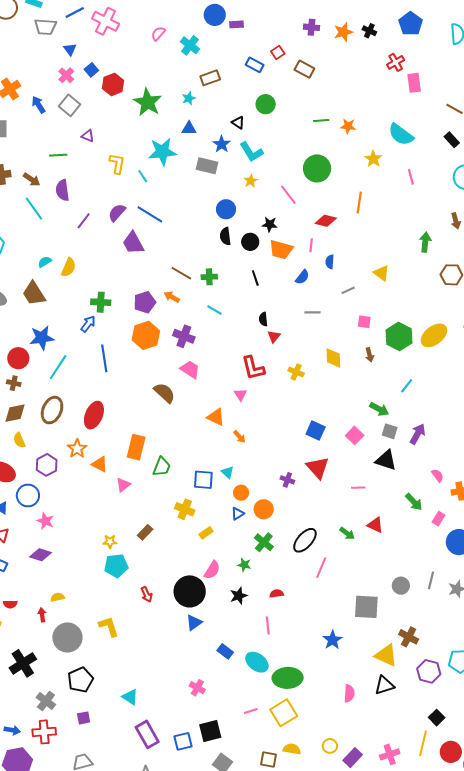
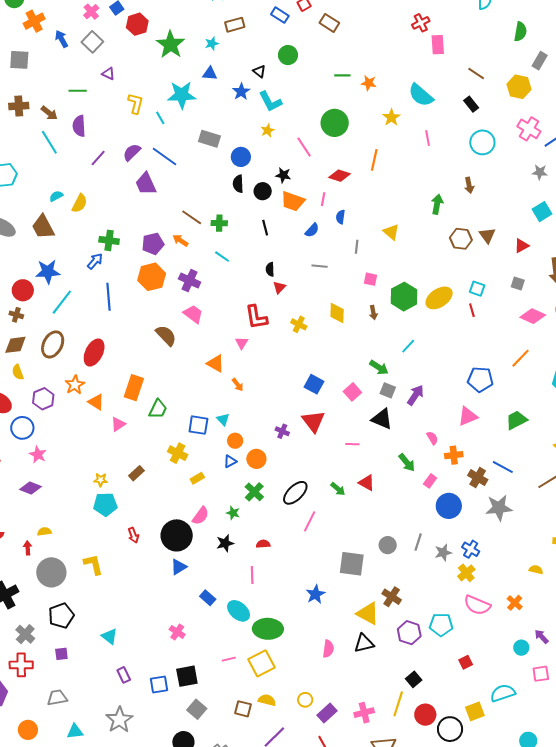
gray rectangle: (207, 166) -> (209, 139), moved
gray line: (348, 290) -> (357, 247), turned -64
purple rectangle: (147, 734) -> (124, 675), size x0.6

